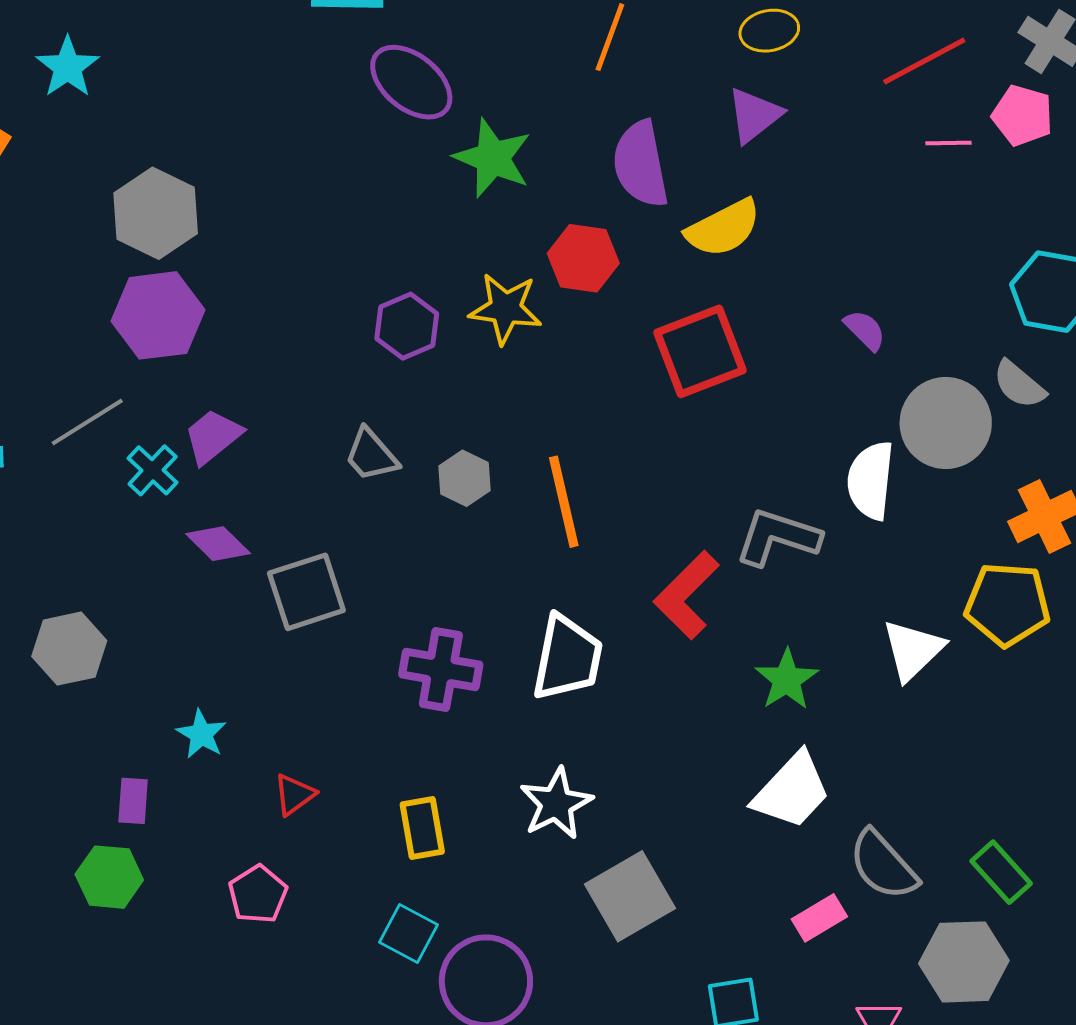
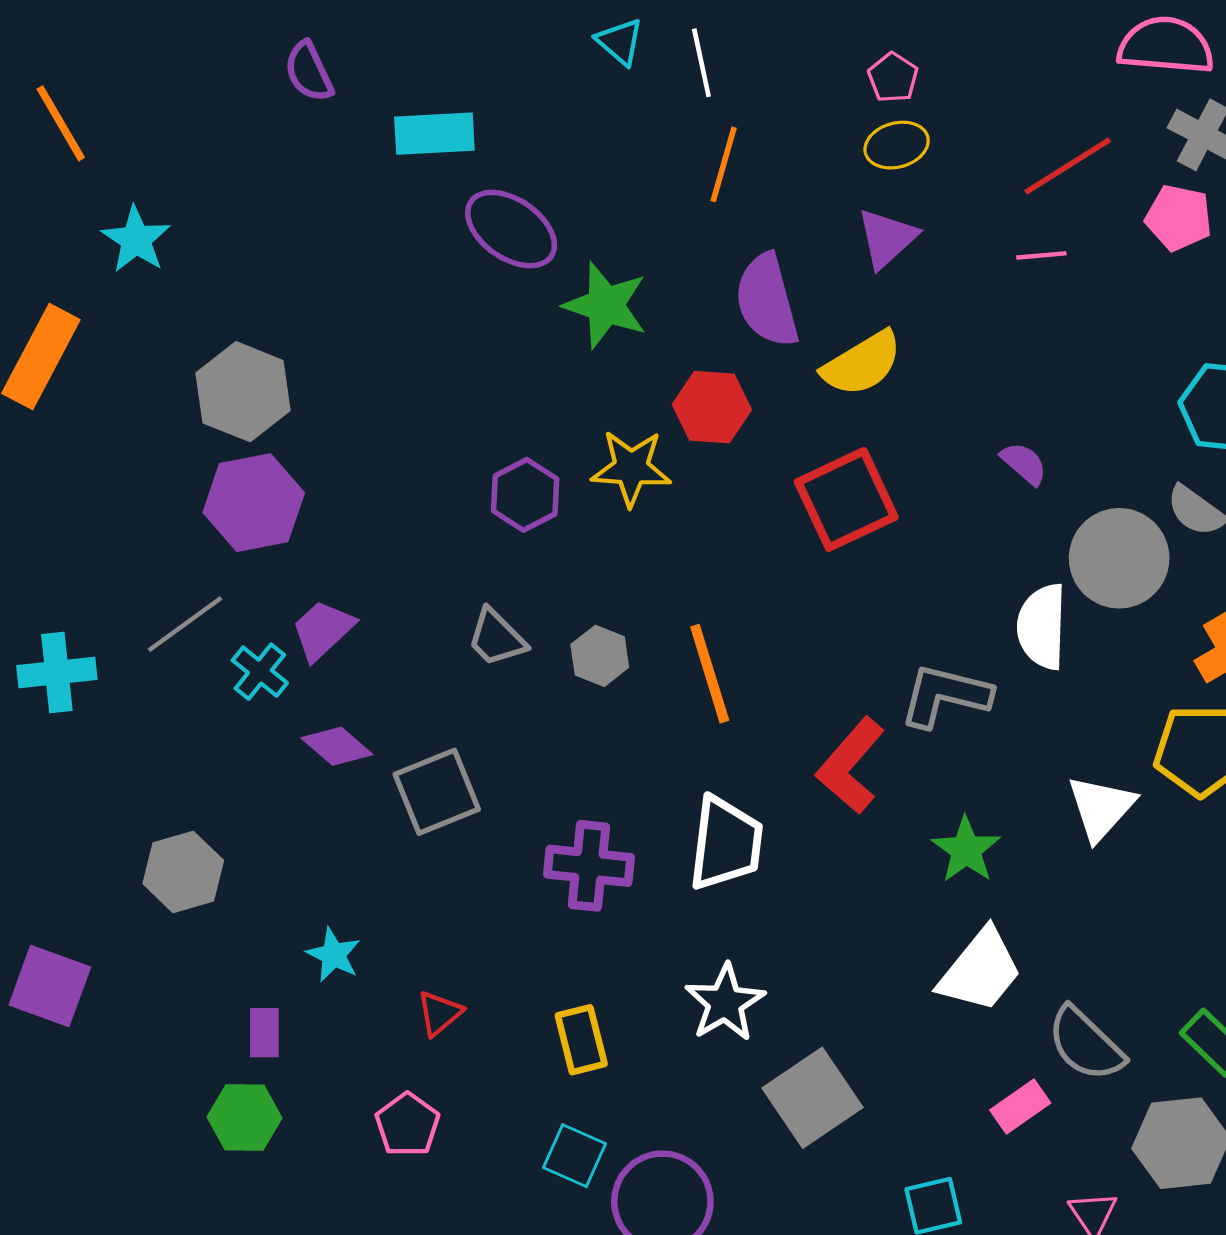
pink line: (948, 143) -> (1041, 255), moved

